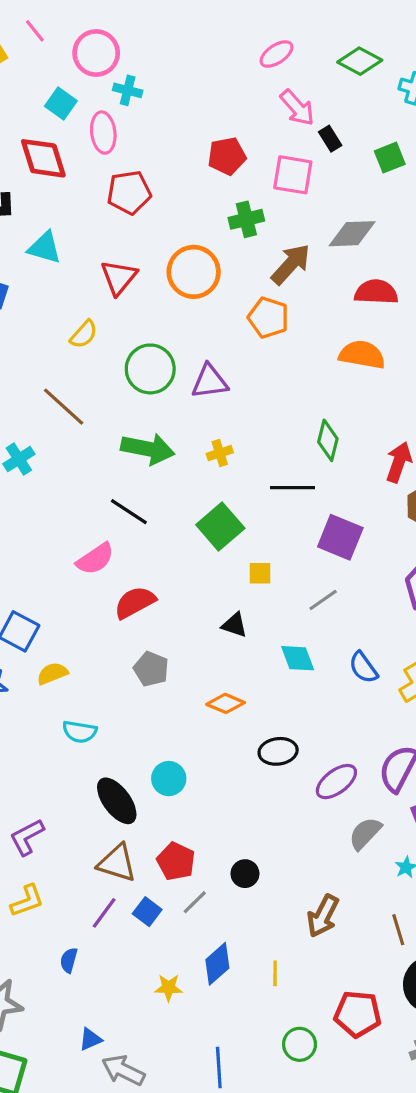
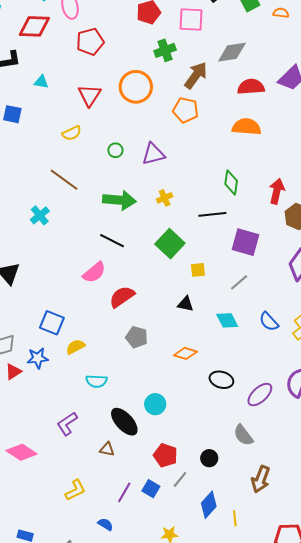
red diamond: (43, 158) -> (34, 26), turned -64
cyan triangle: (44, 248) -> (41, 82), size x0.7
yellow semicircle: (84, 334) -> (72, 133), turned 30
green circle: (150, 369) -> (115, 150), size x0.5
black ellipse: (278, 751) -> (221, 380), turned 30
gray semicircle: (365, 833) -> (243, 435), moved, turned -75
purple L-shape: (27, 837) -> (67, 424), moved
brown triangle: (117, 863) -> (107, 449), moved, size x0.6
blue semicircle: (69, 960) -> (105, 524), turned 112
blue diamond: (217, 964) -> (209, 505), moved

